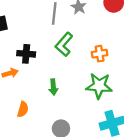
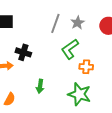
green L-shape: (64, 44) -> (70, 49), moved

